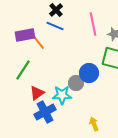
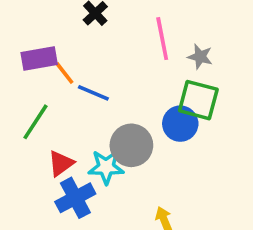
blue line: (55, 26) -> (93, 93), moved
blue circle: (89, 73) -> (180, 124), moved
gray circle: (76, 83) -> (131, 145), size x1.5

